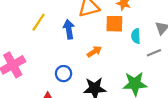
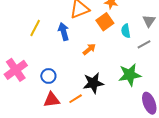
orange square: (114, 24) -> (105, 22), turned -30
blue circle: (64, 74) -> (48, 76), moved

